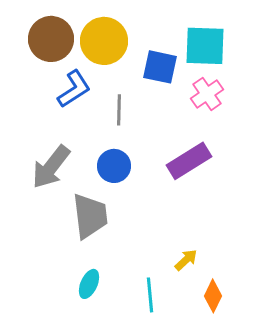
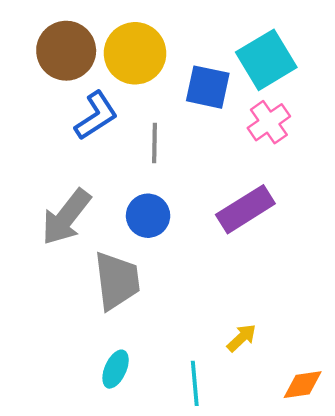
cyan square: (205, 46) -> (266, 60), turned -33
orange diamond: (213, 296) -> (303, 385), moved, turned 56

